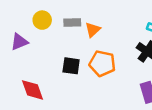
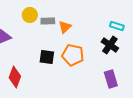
yellow circle: (42, 20) -> (30, 15), moved
red diamond: (33, 90) -> (15, 77), turned 40

